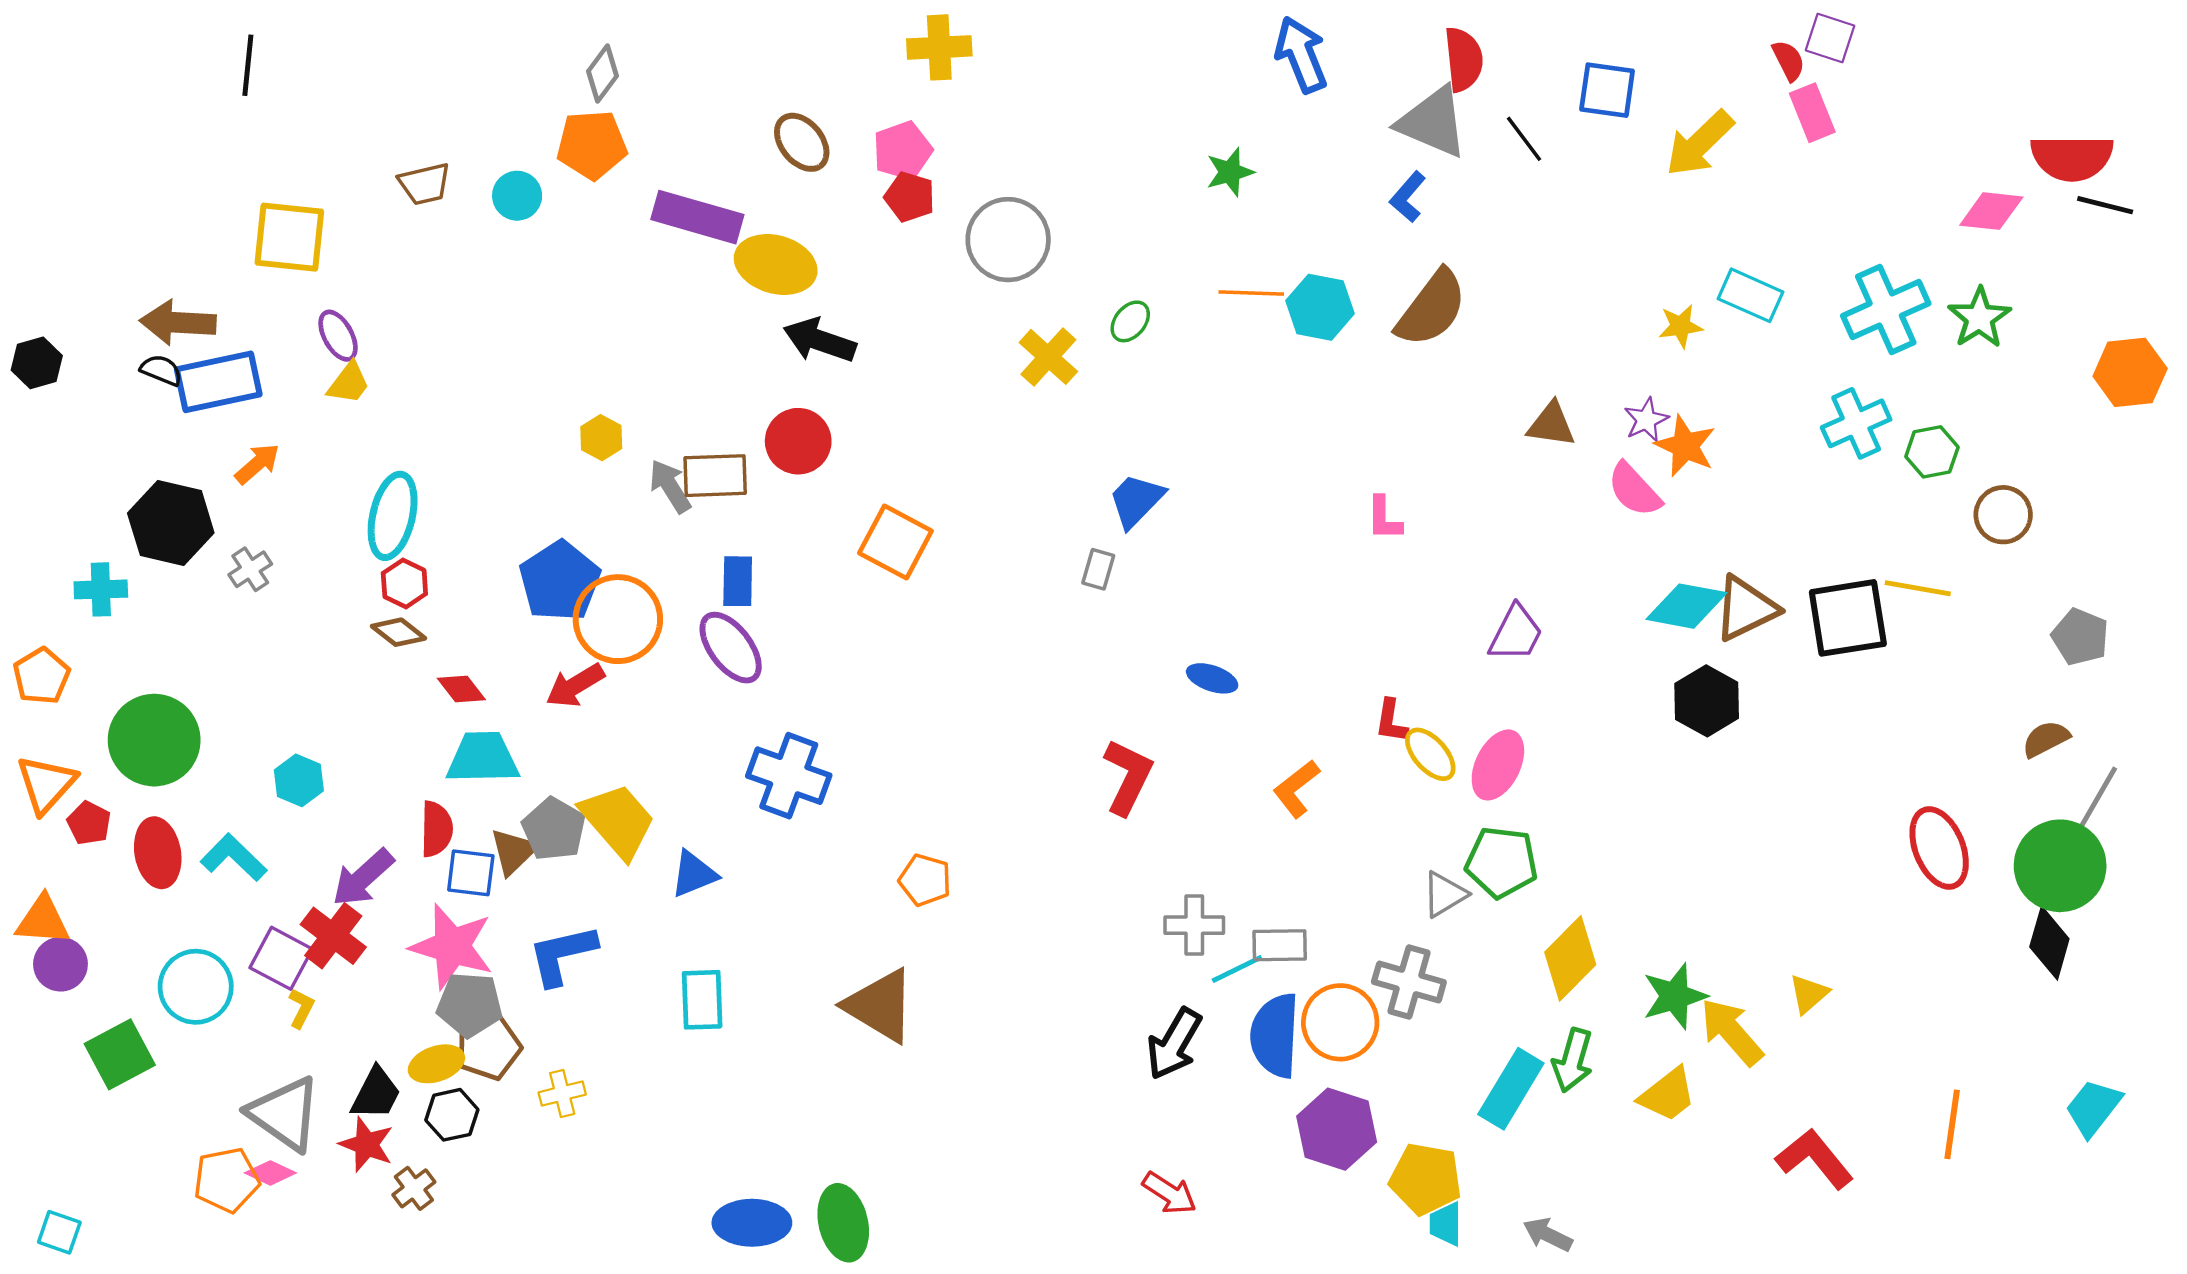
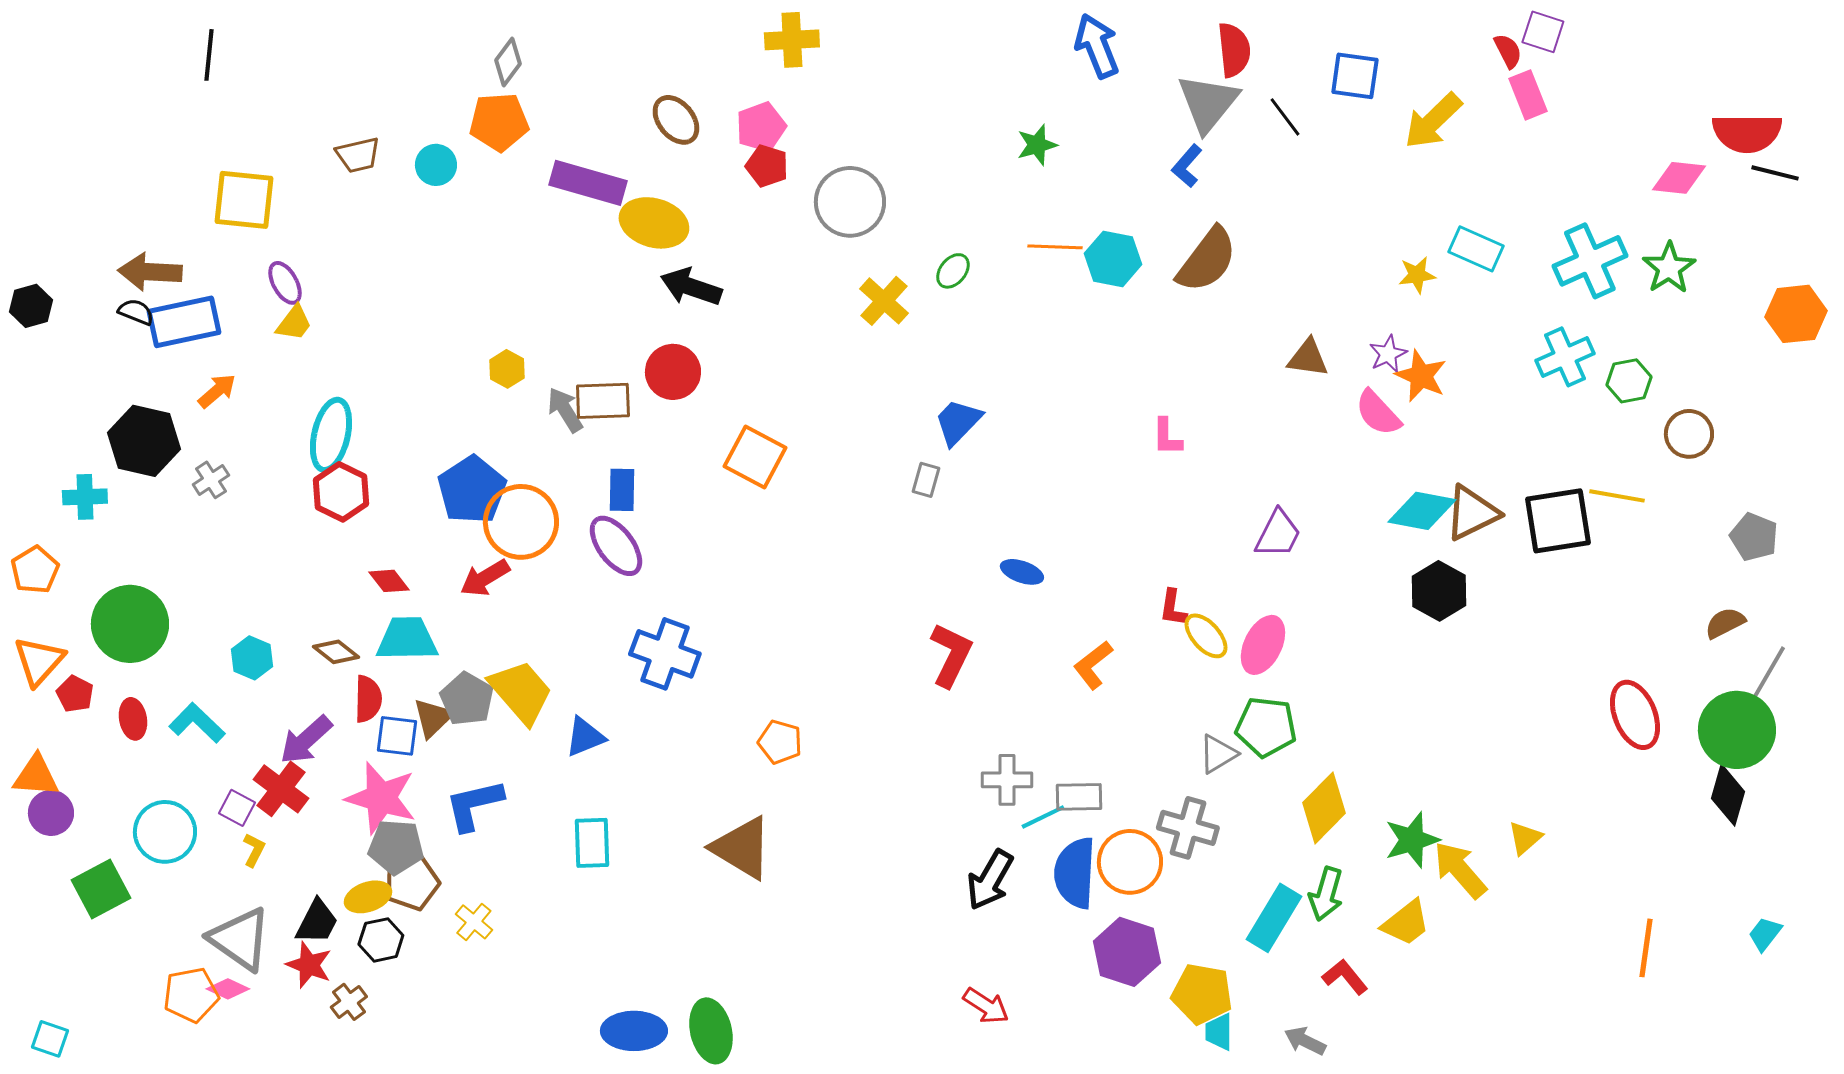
gray triangle: (1433, 122) -> (1208, 103), turned 46
red hexagon: (404, 584) -> (341, 492), size x1.4
brown diamond: (398, 632) -> (336, 652), moved
red ellipse: (158, 853) -> (133, 719), size x0.7
purple square: (281, 958) -> (237, 808), size x0.7
yellow cross: (562, 1093) -> (474, 922), turned -36
cyan trapezoid: (2093, 1108) -> (1765, 934), size x0.7
red L-shape: (1815, 1159) -> (1345, 977), moved, size x0.7

